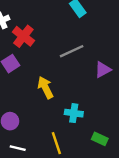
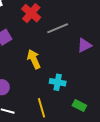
red cross: (23, 36) -> (31, 13), moved

